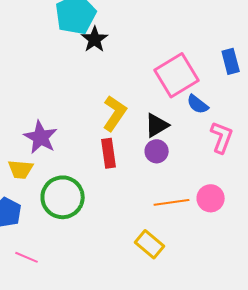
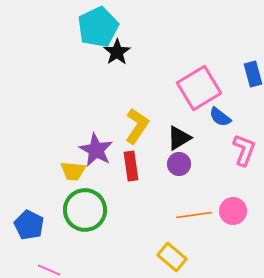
purple star: (41, 137) -> (96, 150), moved
yellow trapezoid: (21, 169) -> (73, 171), moved

